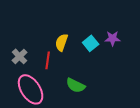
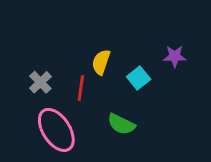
cyan square: (91, 43) -> (139, 78), moved

